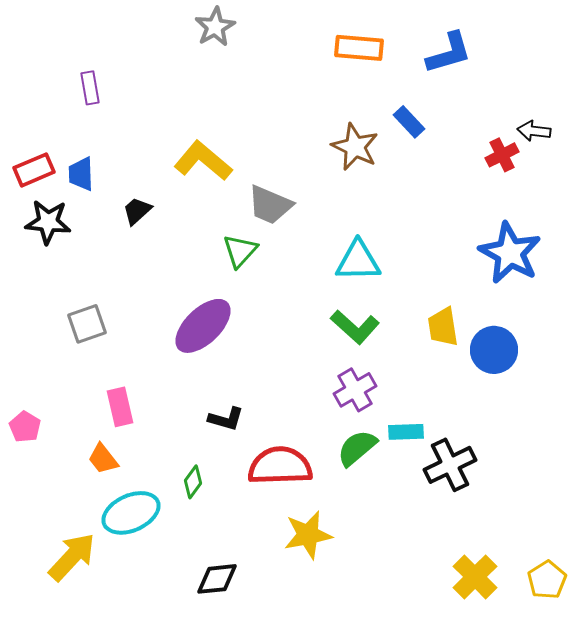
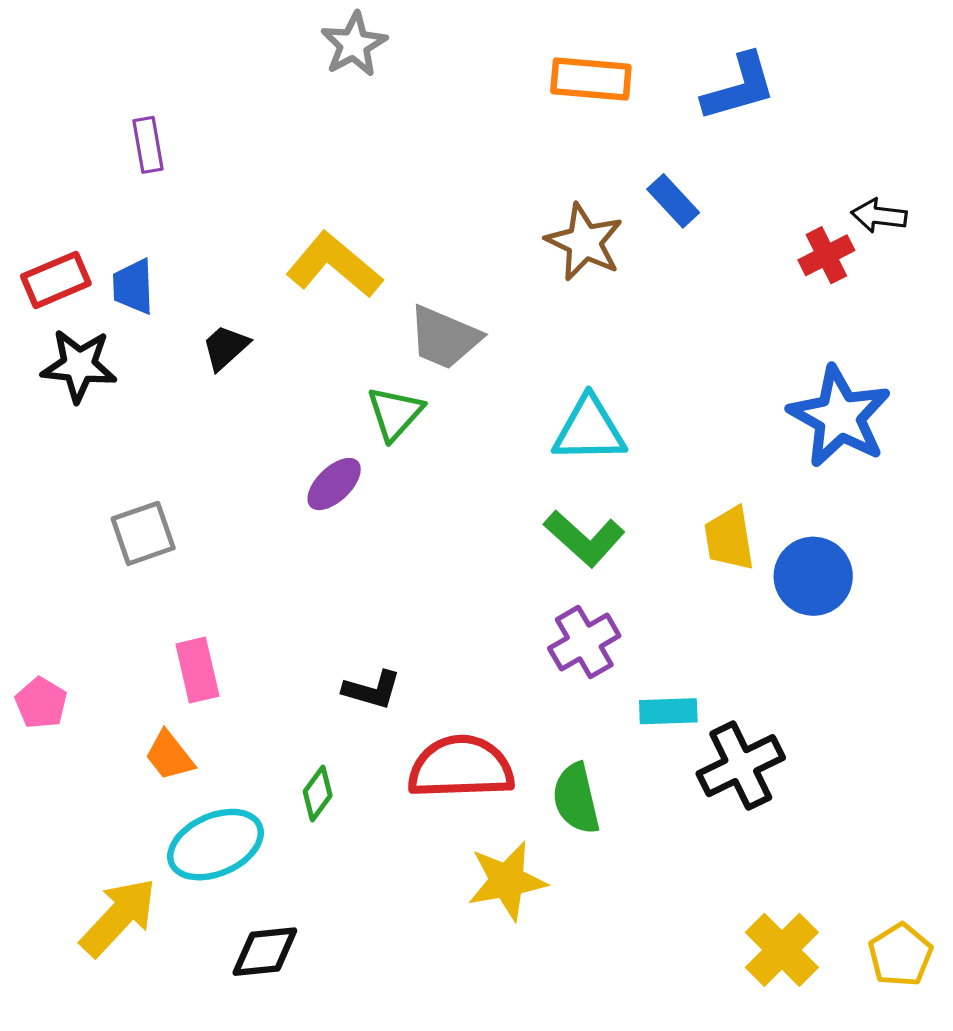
purple ellipse: (203, 326) -> (334, 484), moved, size x0.6
green semicircle: (357, 448) -> (576, 798), moved, turned -63
black diamond: (217, 579) -> (265, 952), moved

